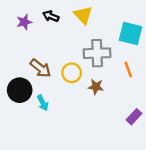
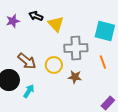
yellow triangle: (83, 15) -> (56, 24), moved
cyan arrow: (43, 103) -> (29, 91), turned -120

